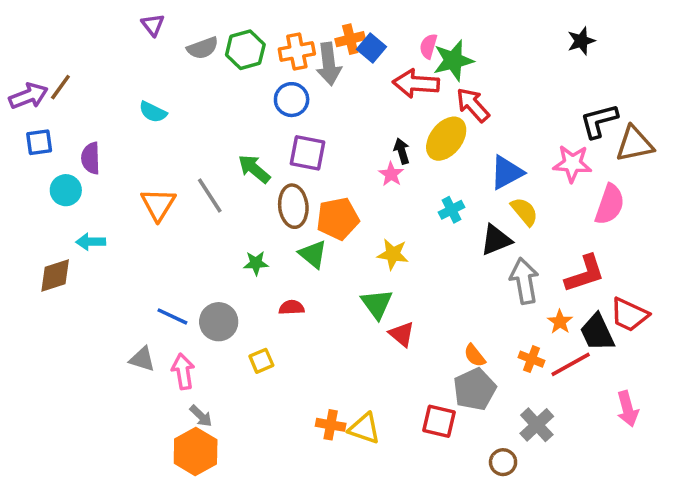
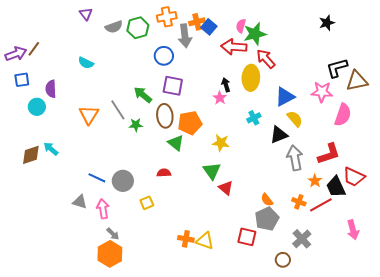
orange cross: (297, 52) -> (167, 17), moved
yellow ellipse: (446, 139) -> (251, 78), turned -35
cyan arrow: (91, 242) -> (51, 149), moved, turned 42
green star: (256, 263) -> (136, 125), moved

